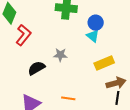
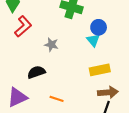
gray star: (60, 55) -> (51, 45), moved
black semicircle: (36, 68) -> (36, 72), moved

